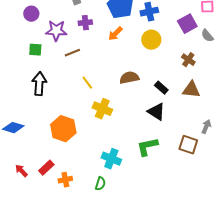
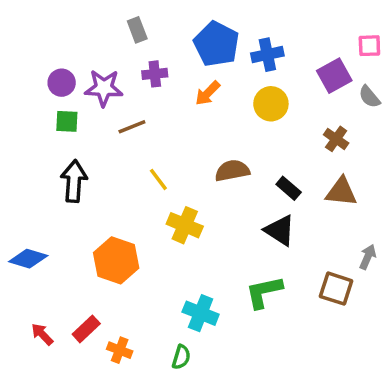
purple circle: (31, 14) -> (62, 83), moved
orange cross: (65, 180) -> (120, 350), turned 32

